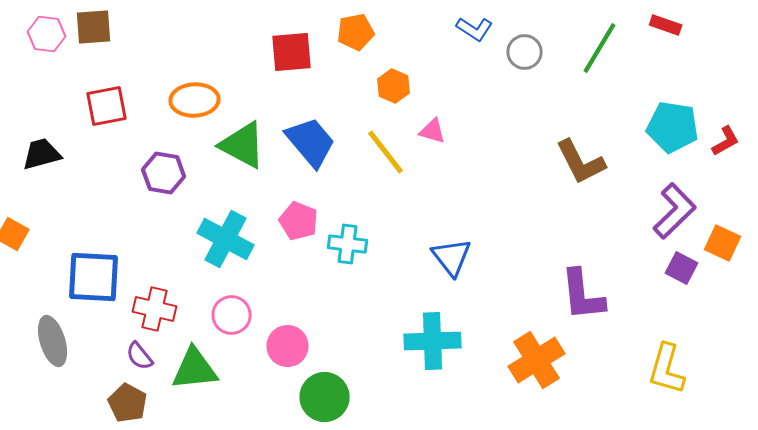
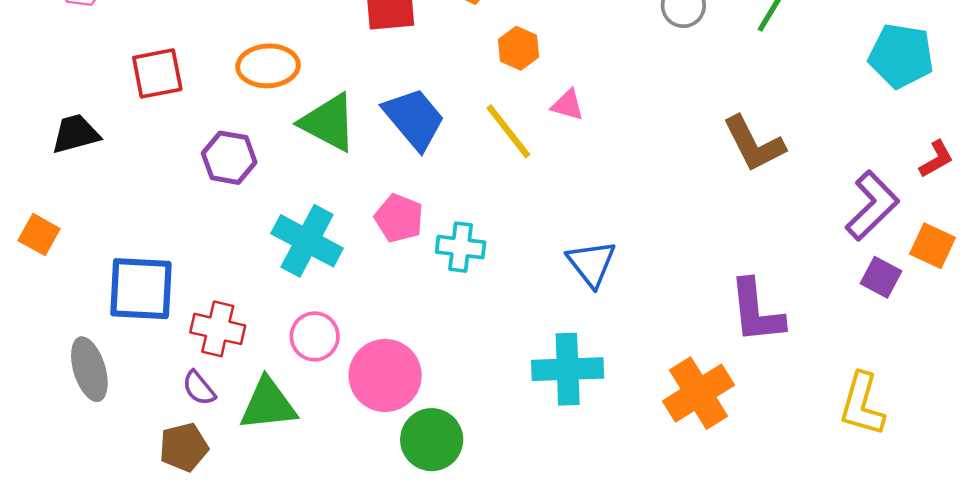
cyan pentagon: (673, 127) -> (901, 56), moved
red L-shape: (726, 141) -> (936, 159), moved
pink circle: (288, 346) -> (385, 375), size x1.4
brown pentagon: (128, 403) -> (184, 447), turned 30

